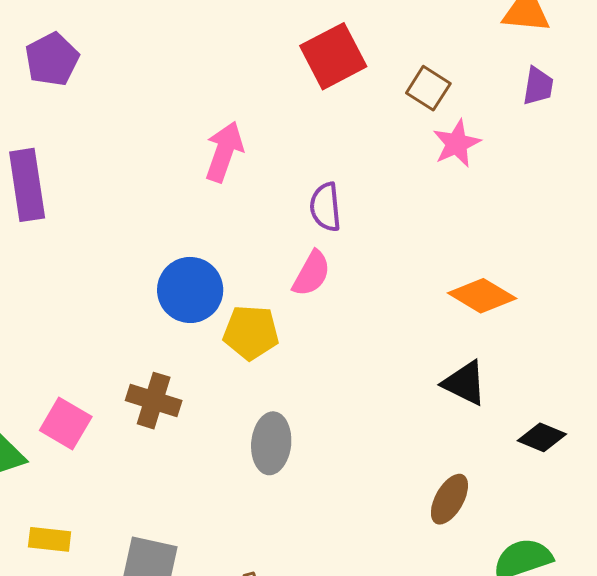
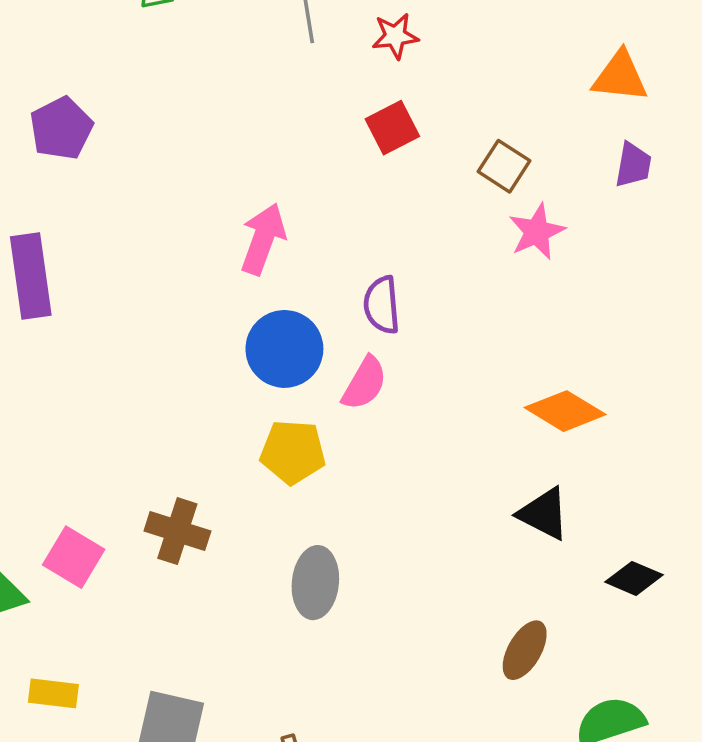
red square: (333, 56) -> (392, 128), size x0.7
blue circle: (190, 290) -> (284, 349), moved

